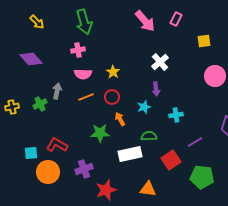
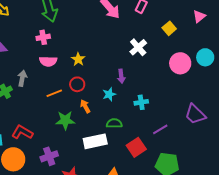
yellow square: (204, 41) -> (169, 28), turned -32
white cross: (160, 62) -> (138, 47), moved
orange line: (86, 97) -> (54, 93), moved

